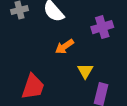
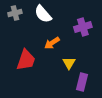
red trapezoid: (33, 87) -> (26, 60), moved

